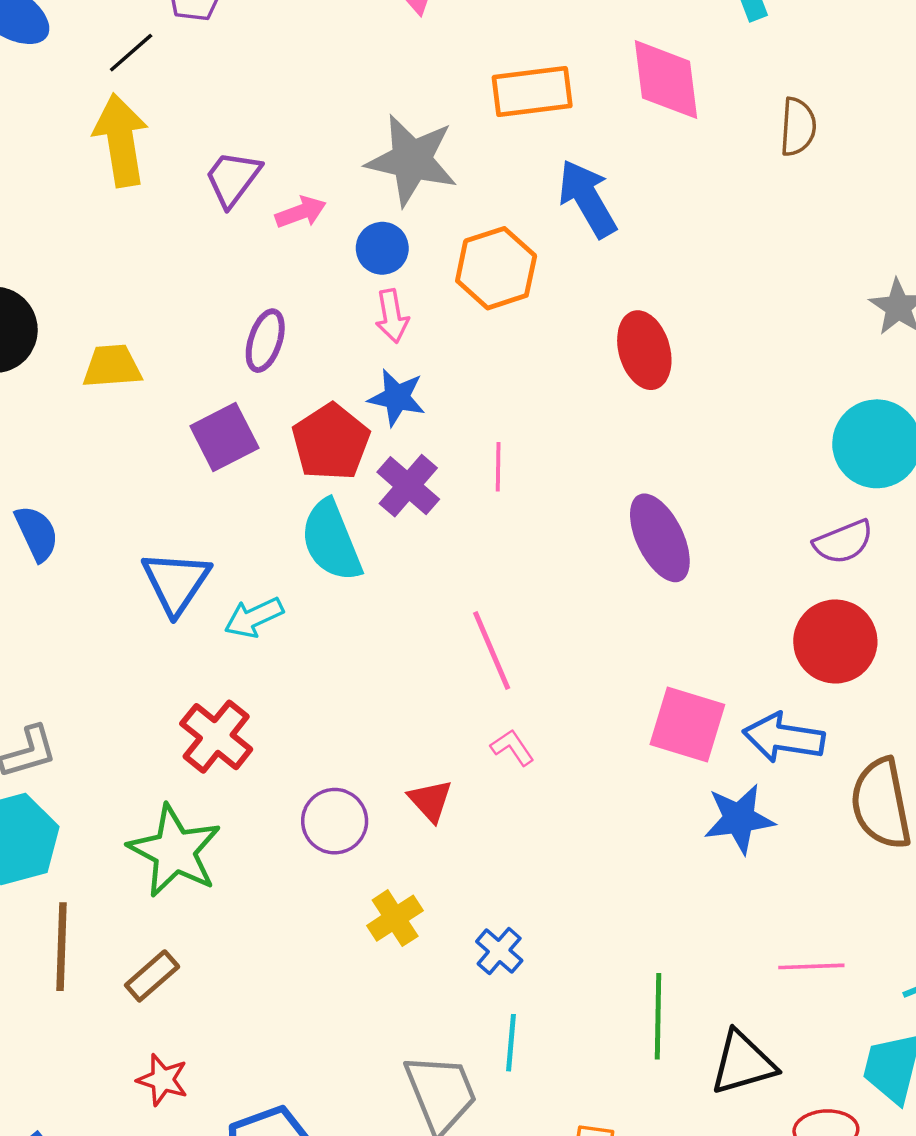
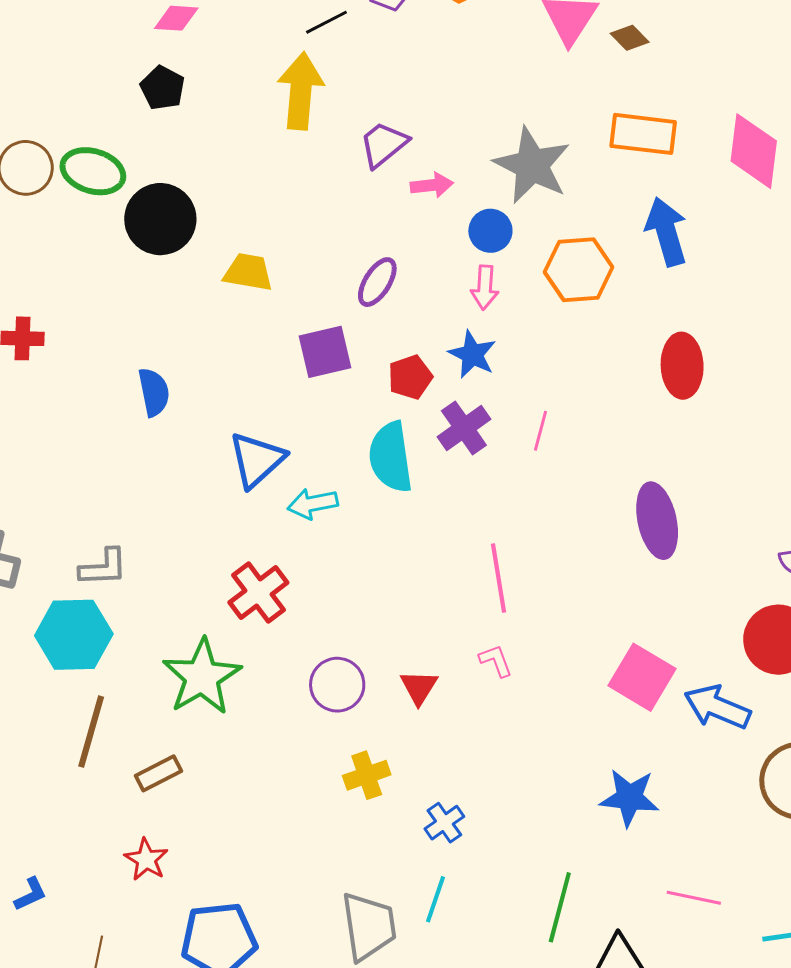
red pentagon: (331, 442) -> (410, 377), size x0.7
blue star: (739, 819) -> (629, 798), moved

